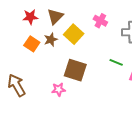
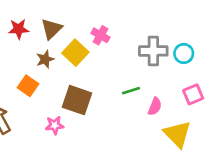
pink cross: (100, 21) -> (100, 35), moved
orange square: (32, 44) -> (28, 86), moved
green line: (116, 62) -> (131, 91), turned -40

